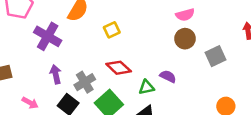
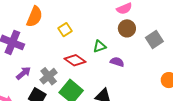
purple arrow: (56, 74) -> (23, 73), turned 70
green triangle: (146, 87) -> (100, 46), moved

